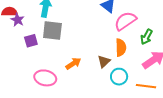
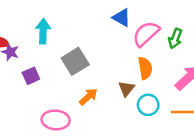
gray square: (52, 30) -> (75, 61), moved, turned -30
green arrow: (146, 37) -> (175, 38), moved

